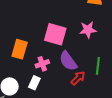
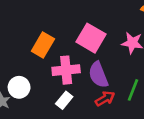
pink cross: (42, 64) -> (66, 70), size x1.5
white rectangle: (34, 83) -> (64, 100), moved

